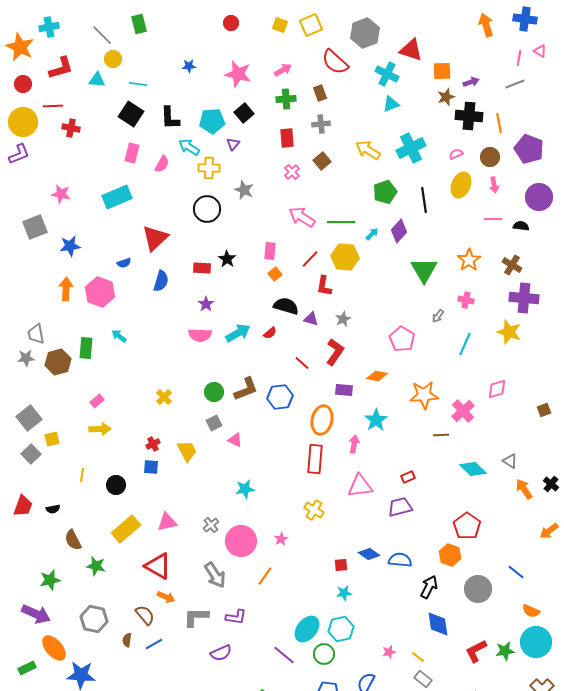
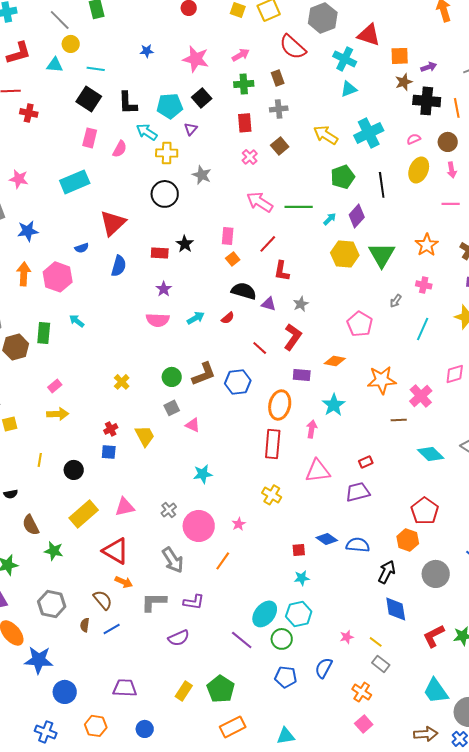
yellow hexagon: (345, 257) -> (345, 254), moved
cyan arrow: (238, 333) -> (196, 318), size x0.7

